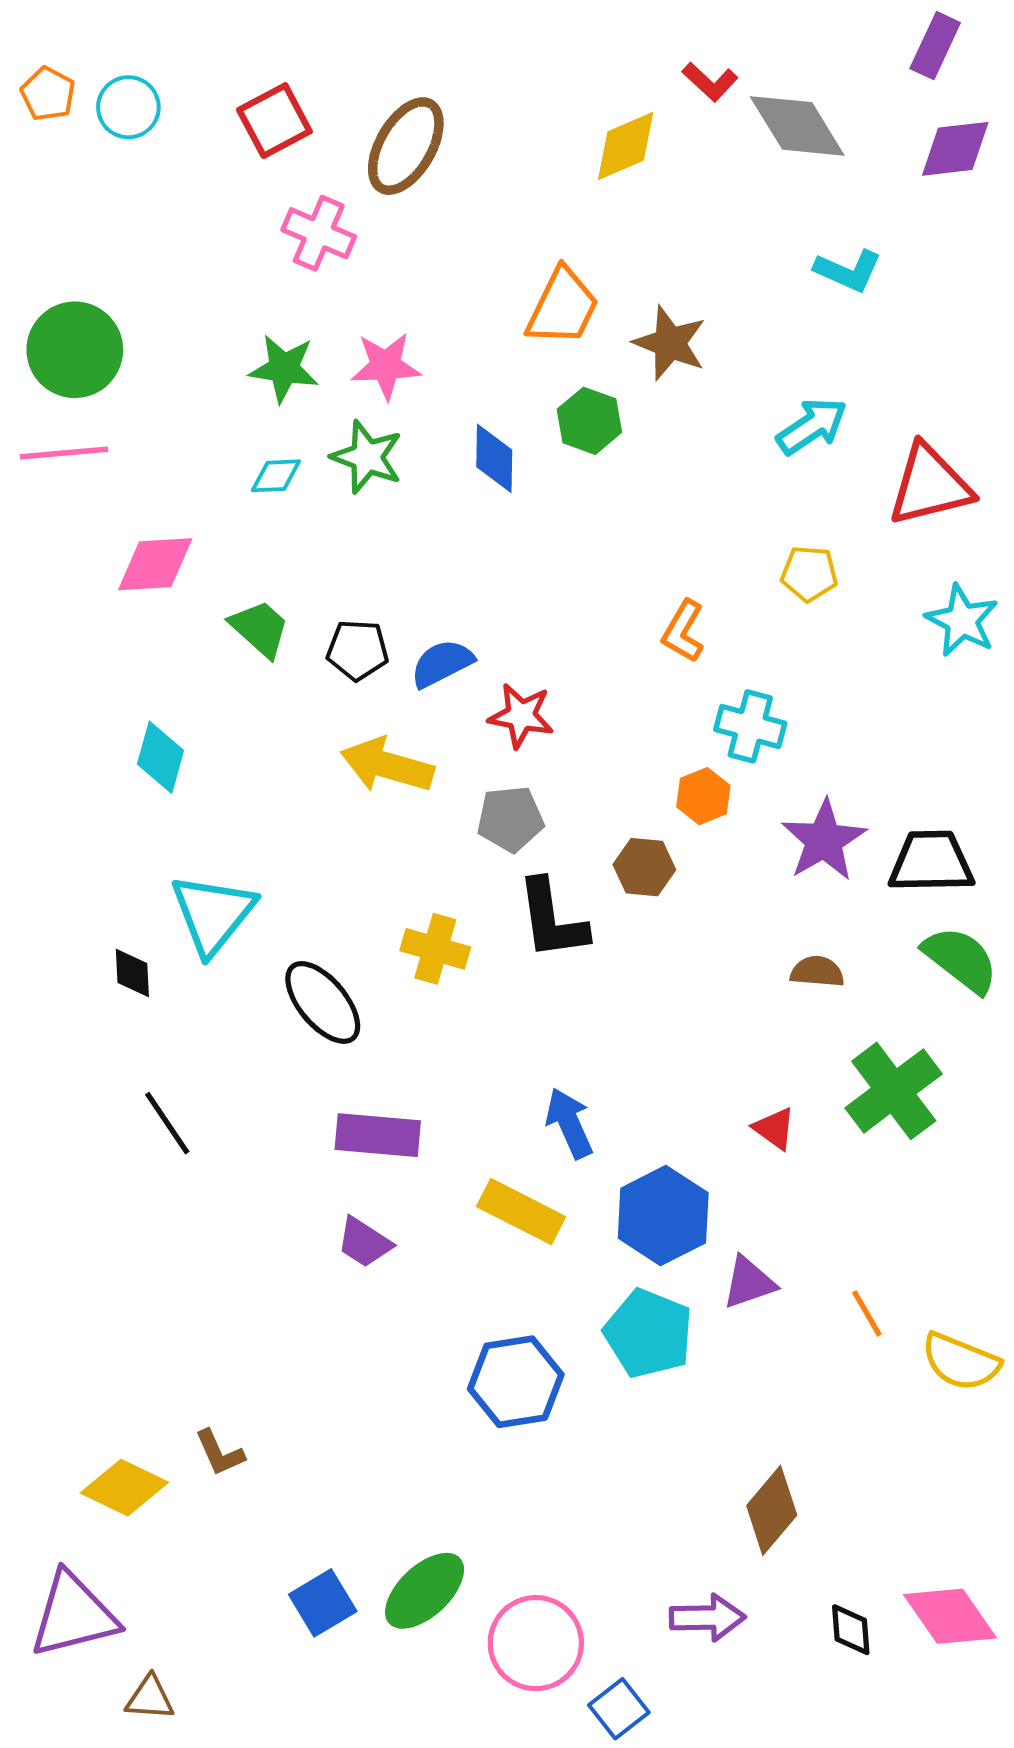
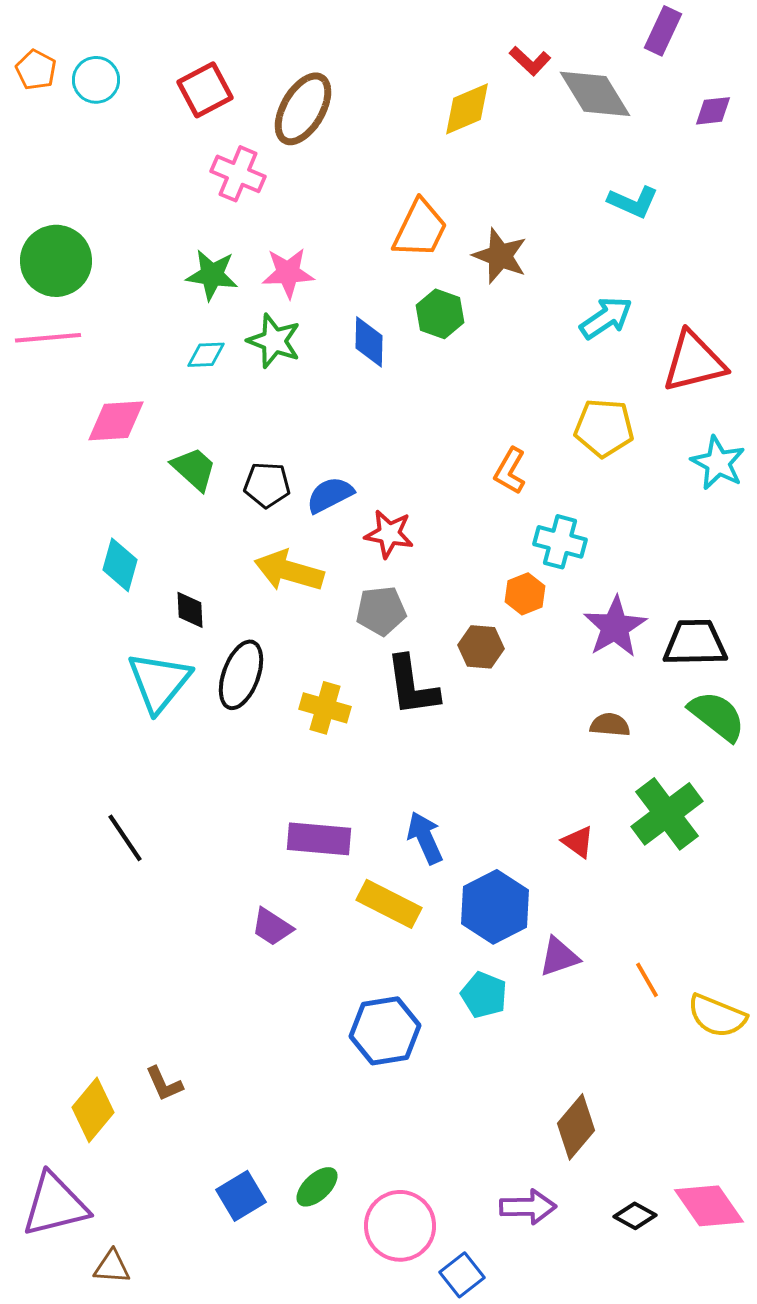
purple rectangle: (935, 46) -> (663, 31), moved
purple diamond: (955, 149) -> (713, 111), size x0.7
yellow pentagon: (809, 574) -> (604, 428), size x1.4
black diamond: (132, 973) -> (190, 610), moved
black ellipse: (323, 1002) -> (241, 675), moved, turned 60
purple rectangle: (378, 1135) -> (319, 839), moved
cyan pentagon: (648, 1334) -> (484, 995), size x0.7
yellow diamond: (124, 1488) -> (93, 1110), turned -76
green ellipse: (425, 1591) -> (317, 1187), size x0.7
black diamond: (851, 1630) -> (635, 1216), turned -57

